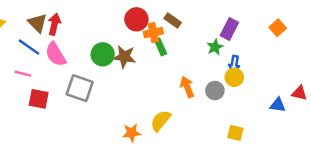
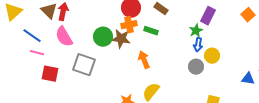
orange cross: (153, 33) -> (129, 25), moved
blue line: (29, 47) -> (32, 36), moved
green rectangle: (161, 47) -> (151, 31), turned -48
blue arrow: (234, 64) -> (198, 45), moved
orange arrow: (187, 87) -> (144, 60), moved

